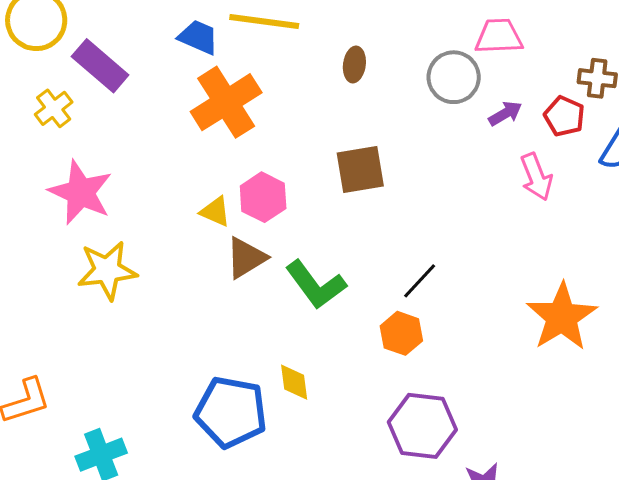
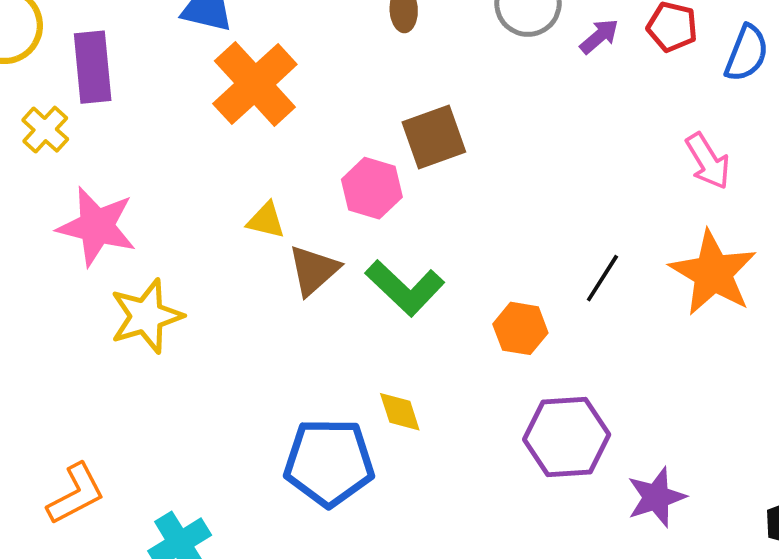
purple rectangle: (100, 66) -> (93, 67), turned 54
pink arrow: (536, 177) -> (708, 161), moved
pink hexagon: (263, 197) -> (372, 188), moved
black line: (420, 281) -> (602, 278), moved

